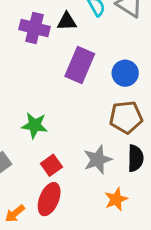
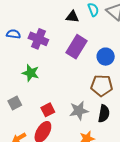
purple cross: (34, 28) -> (38, 39), moved
green star: (35, 125) -> (31, 73), moved

